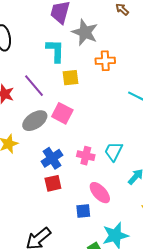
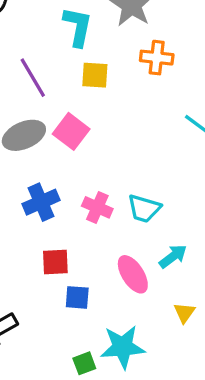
cyan trapezoid: (114, 151) -> (144, 209), turned -110
red square: (53, 183) -> (55, 262), moved
pink ellipse: (100, 193) -> (133, 274), moved

